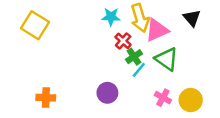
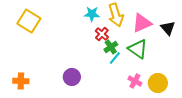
black triangle: (192, 18) -> (168, 28), moved
pink triangle: (157, 30) -> (142, 23), moved
purple circle: (107, 93) -> (72, 77), moved
orange cross: (46, 98) -> (21, 81), moved

